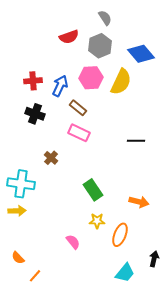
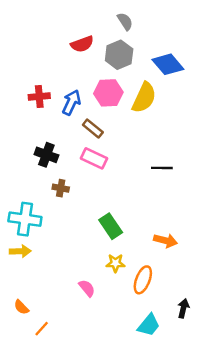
black cross: (35, 114) -> (46, 155), moved
brown cross: (51, 158) -> (61, 188), turned -32

